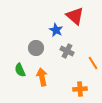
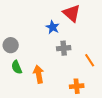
gray circle: (36, 48) -> (11, 45), moved
gray cross: (67, 51) -> (64, 48), turned -32

